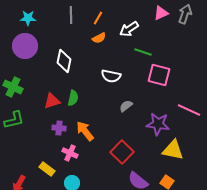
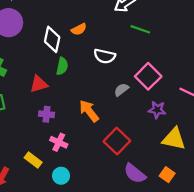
orange semicircle: (99, 38) -> (79, 29), moved
pink square: (159, 75) -> (148, 76), moved, turned 30
green semicircle: (73, 98) -> (62, 66), moved
purple star: (158, 124) -> (157, 110), size x0.7
orange arrow: (85, 131) -> (89, 111), moved

